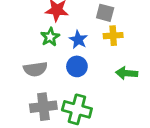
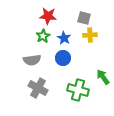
green arrow: (127, 73) -> (103, 77), moved, turned 49
gray cross: (43, 107) -> (38, 88), turned 36
green cross: (77, 109) -> (78, 90), moved

